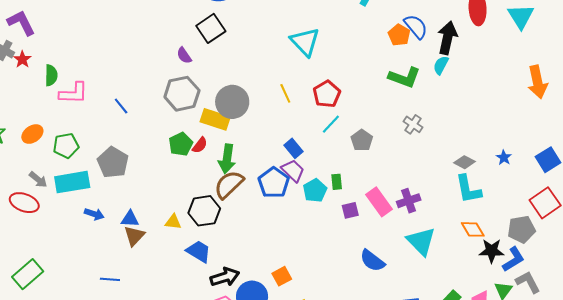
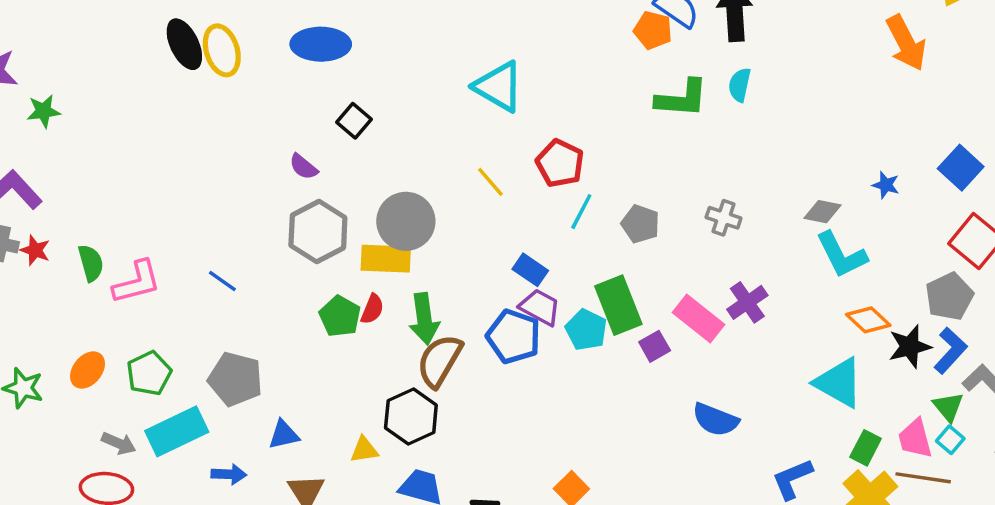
black square: (211, 28) -> (354, 121), moved, size x0.7
cyan semicircle: (441, 65) -> (740, 85), moved
gray cross: (413, 124) -> (724, 218), moved
green rectangle: (337, 182) -> (618, 305), size x2.0
blue triangle: (130, 219) -> (284, 435), moved
cyan triangle: (421, 241) -> (839, 383), moved

